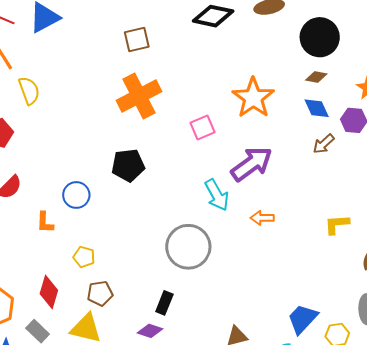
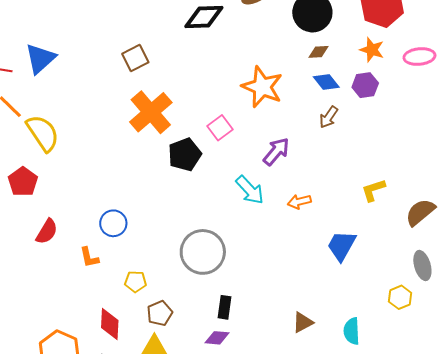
yellow semicircle: (29, 91) -> (43, 133), size x1.4
brown arrow: (324, 144) -> (329, 117), moved
purple arrow: (252, 164) -> (276, 152), size x0.7
black pentagon: (128, 165) -> (185, 155), moved
gray circle: (188, 247) -> (203, 252), moved
blue trapezoid: (303, 319) -> (341, 246), moved

